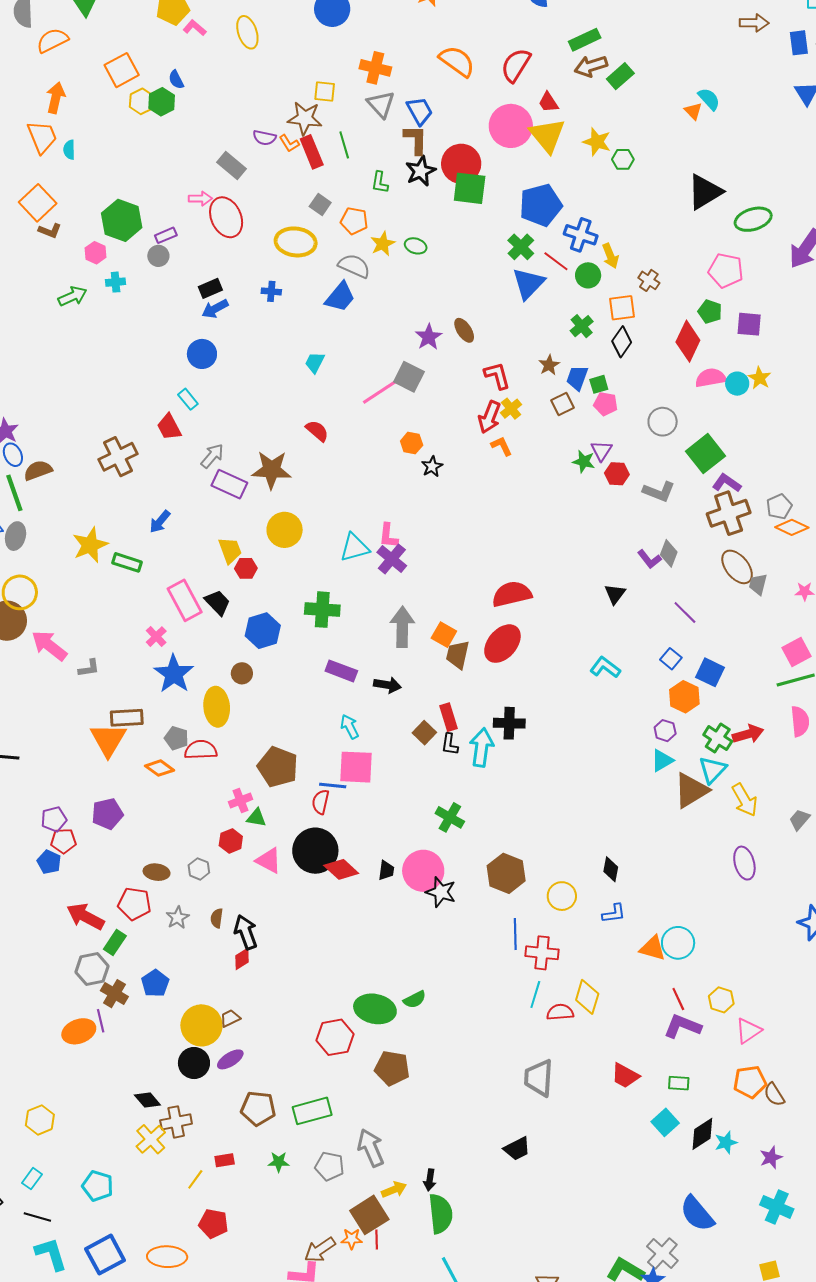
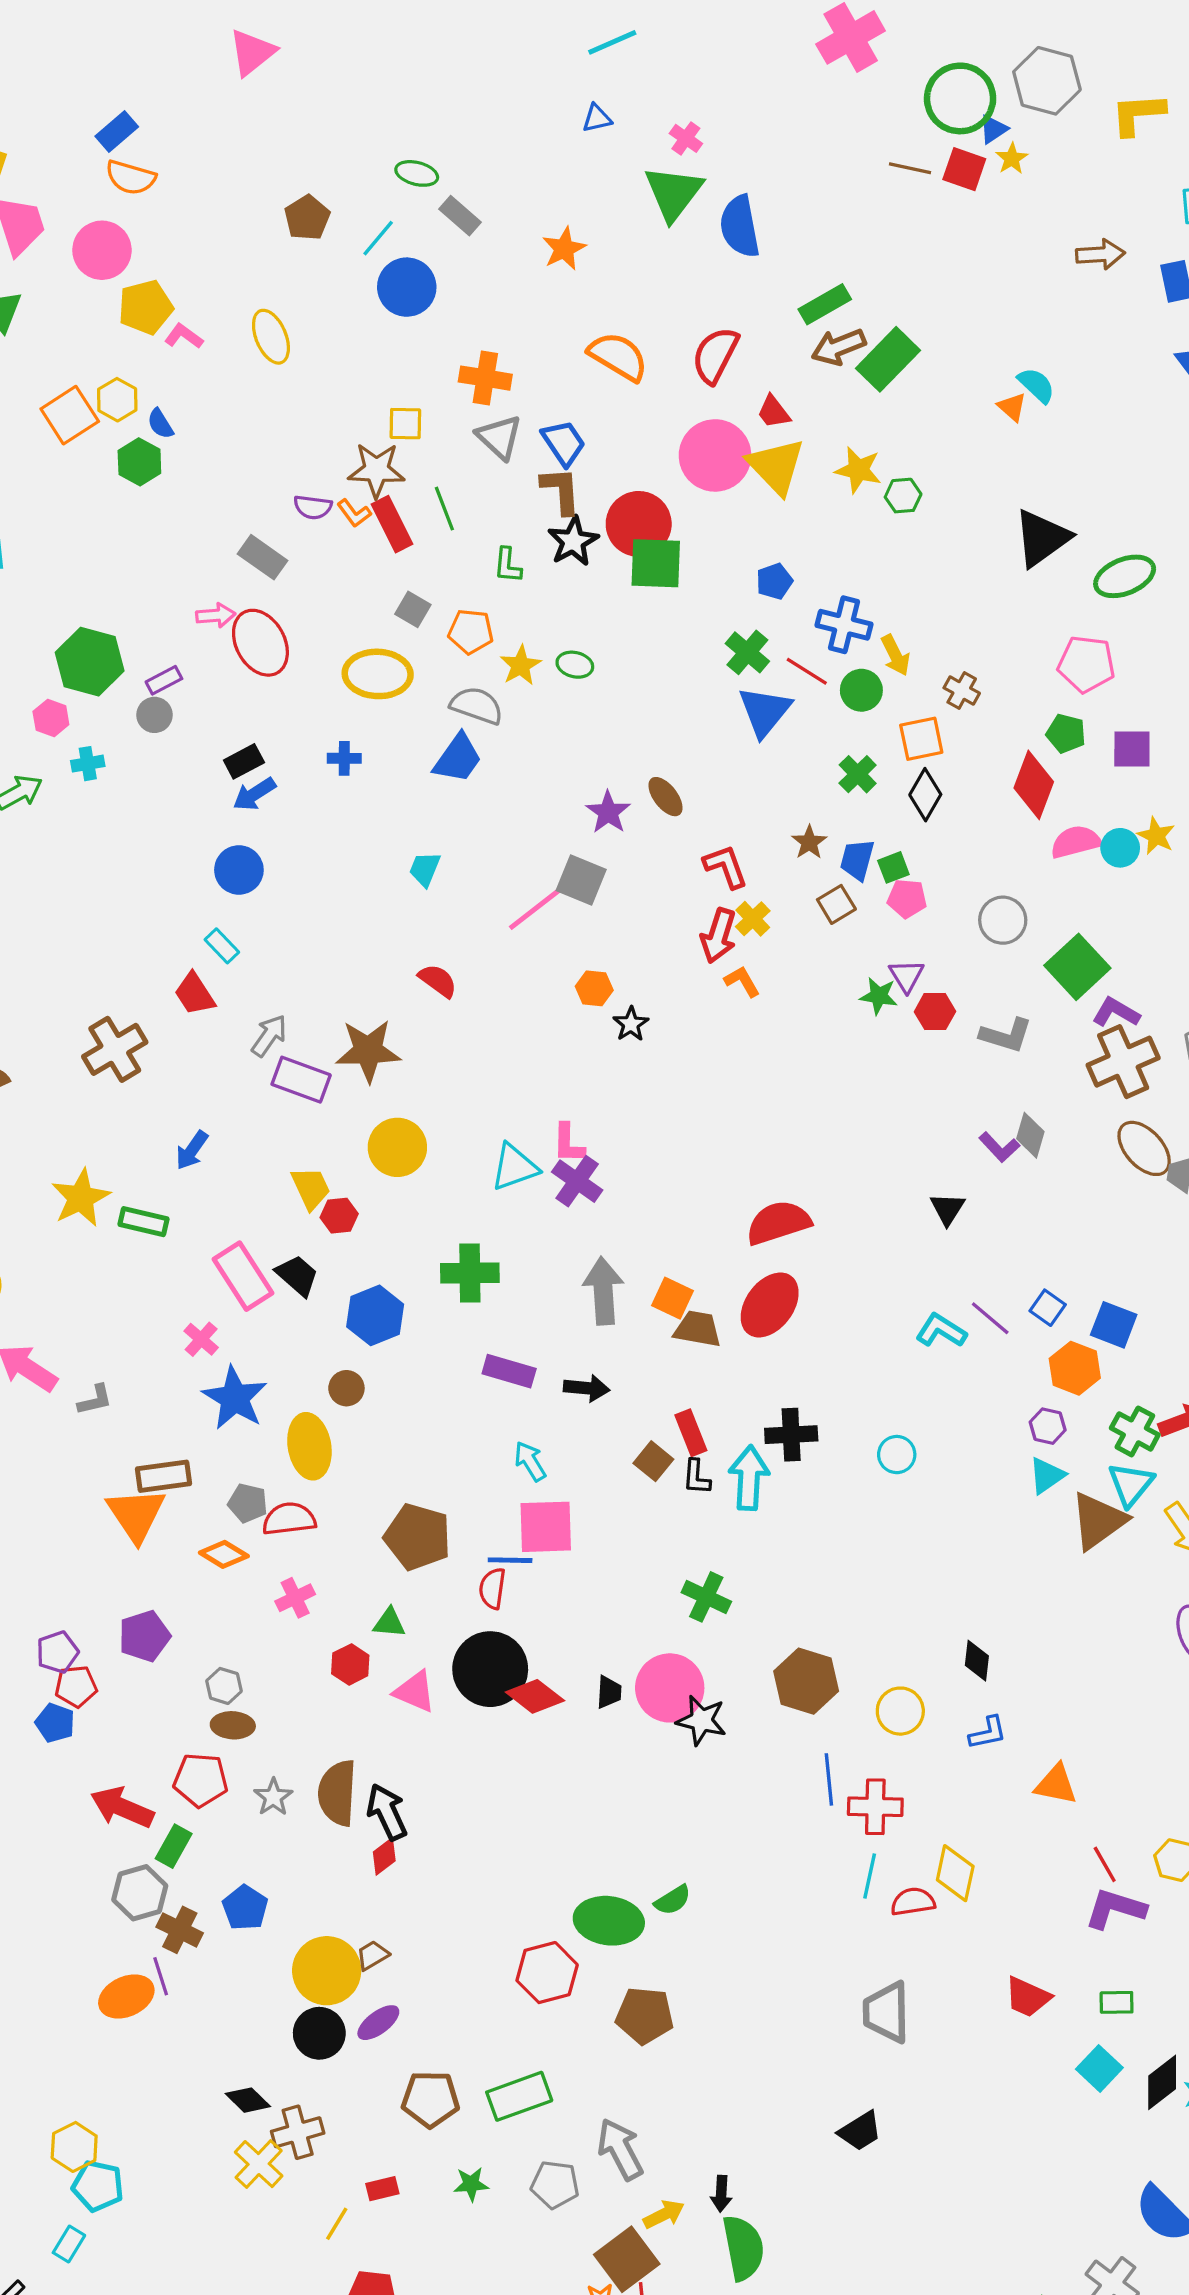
green rectangle: (620, 76) -> (888, 359), size x1.4
yellow hexagon: (142, 101) -> (117, 400), moved
blue pentagon: (541, 205) -> (774, 581), size x0.5
purple line: (685, 613) -> (990, 1318), moved
brown trapezoid: (458, 655) -> (698, 1329), turned 92
pink cross: (240, 801) -> (295, 1598), moved
gray hexagon: (199, 869) -> (224, 1686), moved
brown semicircle: (217, 918) -> (337, 1793), size x2.0
cyan circle: (678, 943) -> (897, 1455), moved, size x0.7
cyan pentagon: (98, 1186) -> (98, 2186), moved

